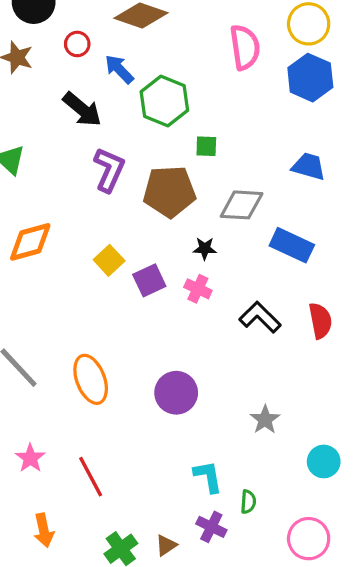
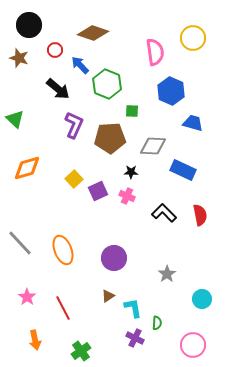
blue hexagon: (310, 78) -> (171, 91), moved
brown triangle: (166, 545) -> (108, 296), moved

